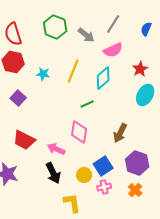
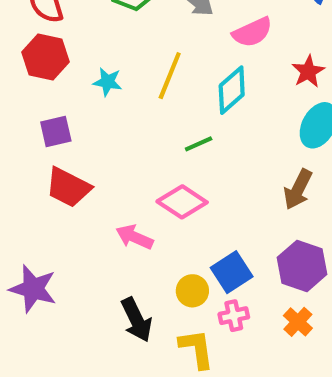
purple square: (18, 98) -> (56, 132), turned 35
pink diamond: (79, 132) -> (182, 202), turned -65
brown arrow: (120, 133) -> (298, 189), moved
red trapezoid: (24, 140) -> (68, 187), moved
black arrow: (53, 173) -> (137, 320), moved
yellow L-shape: (72, 203) -> (197, 349), moved

